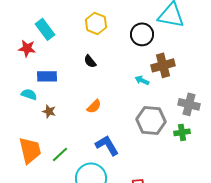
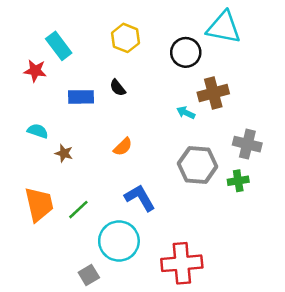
blue rectangle: (47, 76) -> (81, 97), moved

